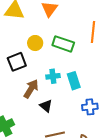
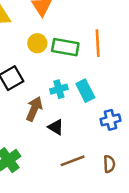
orange line: (93, 32) -> (98, 43), moved
yellow circle: (35, 43) -> (37, 43), moved

